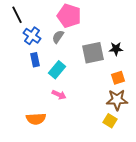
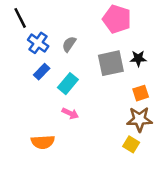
pink pentagon: (69, 16) -> (117, 19), moved
blue rectangle: (35, 60) -> (42, 72), turned 56

